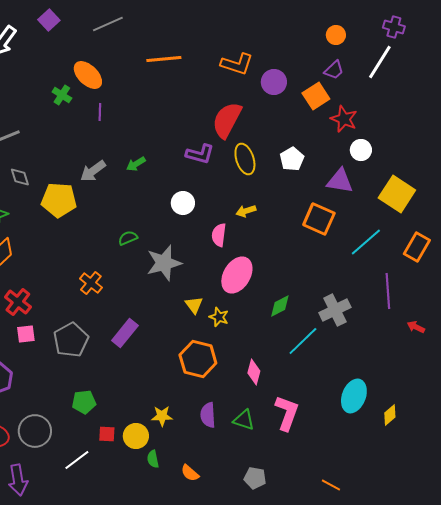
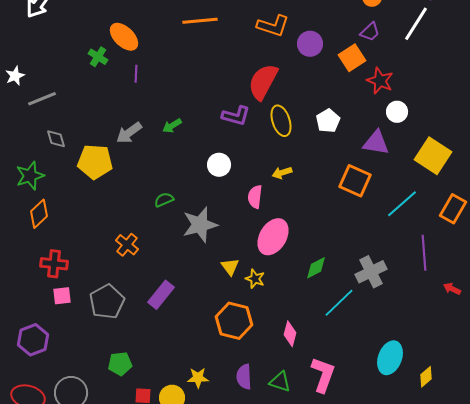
red cross: (18, 302) -> (54, 264), turned -32

